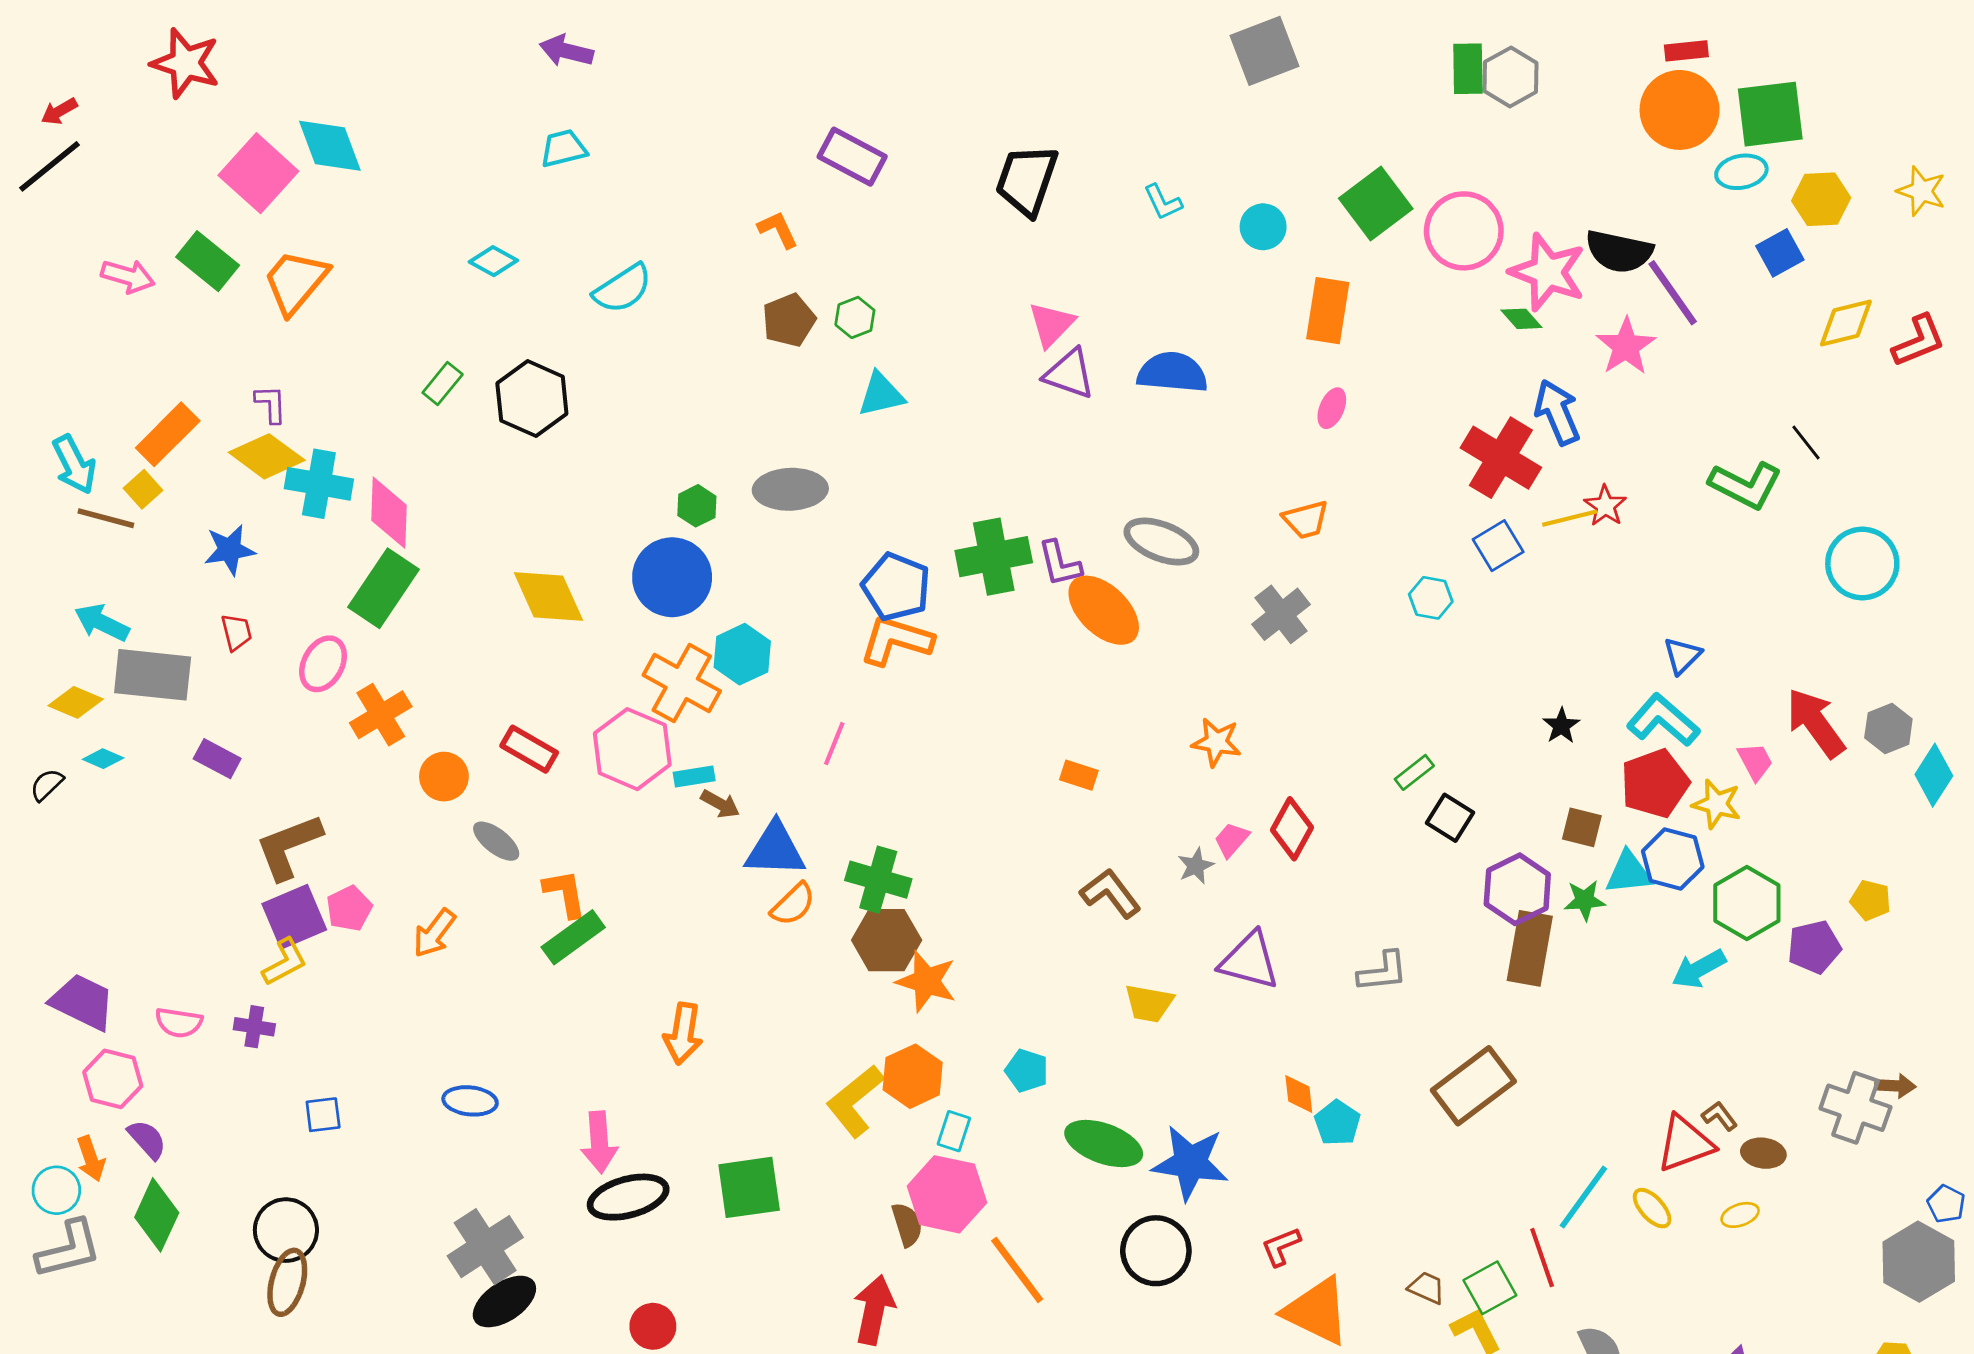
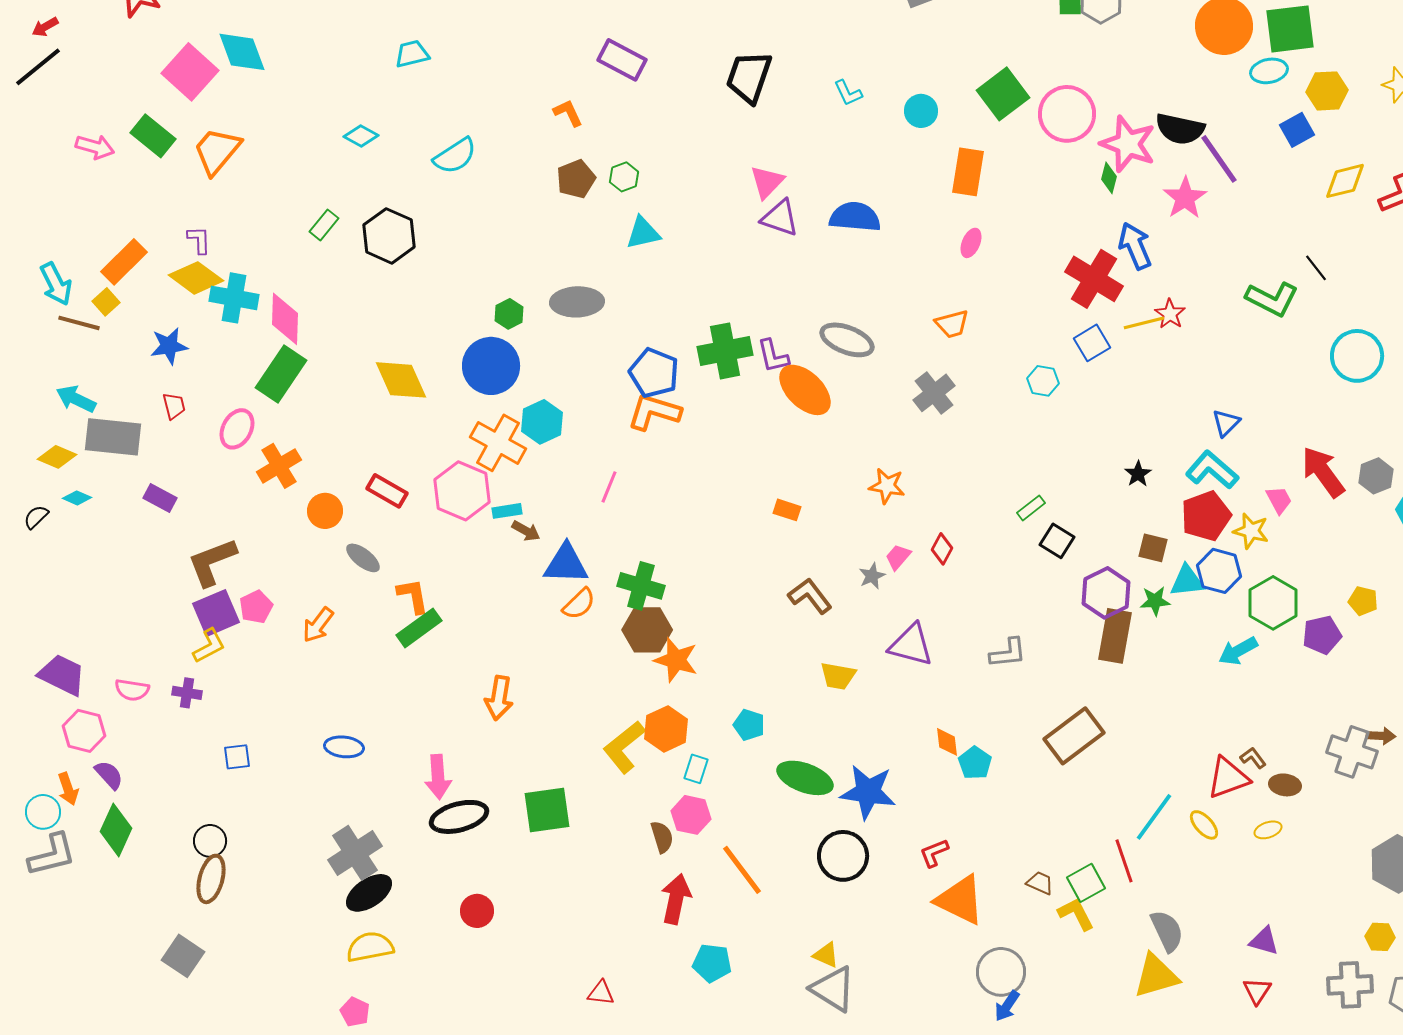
green diamond: (1521, 319) -> (1109, 178), turned 56
red diamond: (1292, 829) -> (942, 549), size x0.7
pink hexagon: (947, 1194) -> (691, 815), size x0.7
black circle: (286, 1230) -> (210, 841), size x0.7
red arrow: (874, 1310) -> (676, 899), moved

